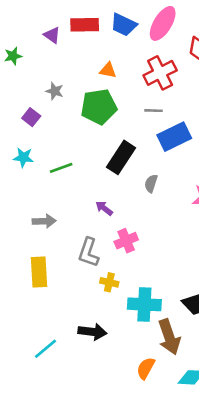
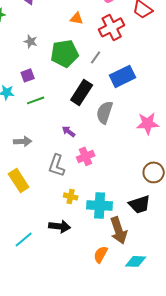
orange triangle: (108, 70) -> (77, 18), moved
gray line: (154, 111) -> (96, 57), moved, turned -56
purple square: (31, 117) -> (28, 75), moved, turned 32
gray semicircle: (151, 183) -> (105, 112), size x1.6
yellow rectangle: (39, 272) -> (19, 180), turned -30
yellow cross: (109, 282) -> (71, 196), moved

